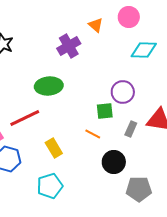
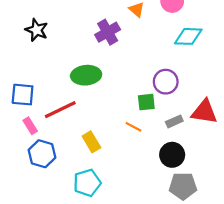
gray rectangle: (131, 129) -> (174, 121), turned 42
black circle: (114, 162) -> (172, 155), moved

